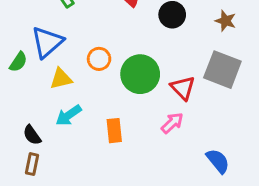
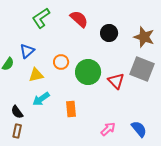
brown star: (226, 21) -> (144, 37), size x1.5
blue triangle: (47, 42) -> (27, 51), size x0.7
pink arrow: (172, 123) -> (108, 129), moved

